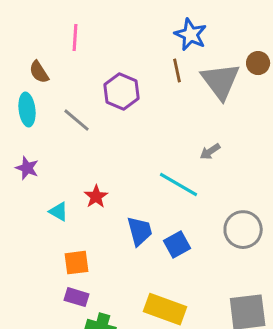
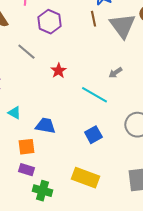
purple hexagon: (122, 92) -> (49, 22), moved
red star: (96, 197) -> (58, 71), moved
blue trapezoid: (140, 231) -> (45, 126), moved, turned -65

